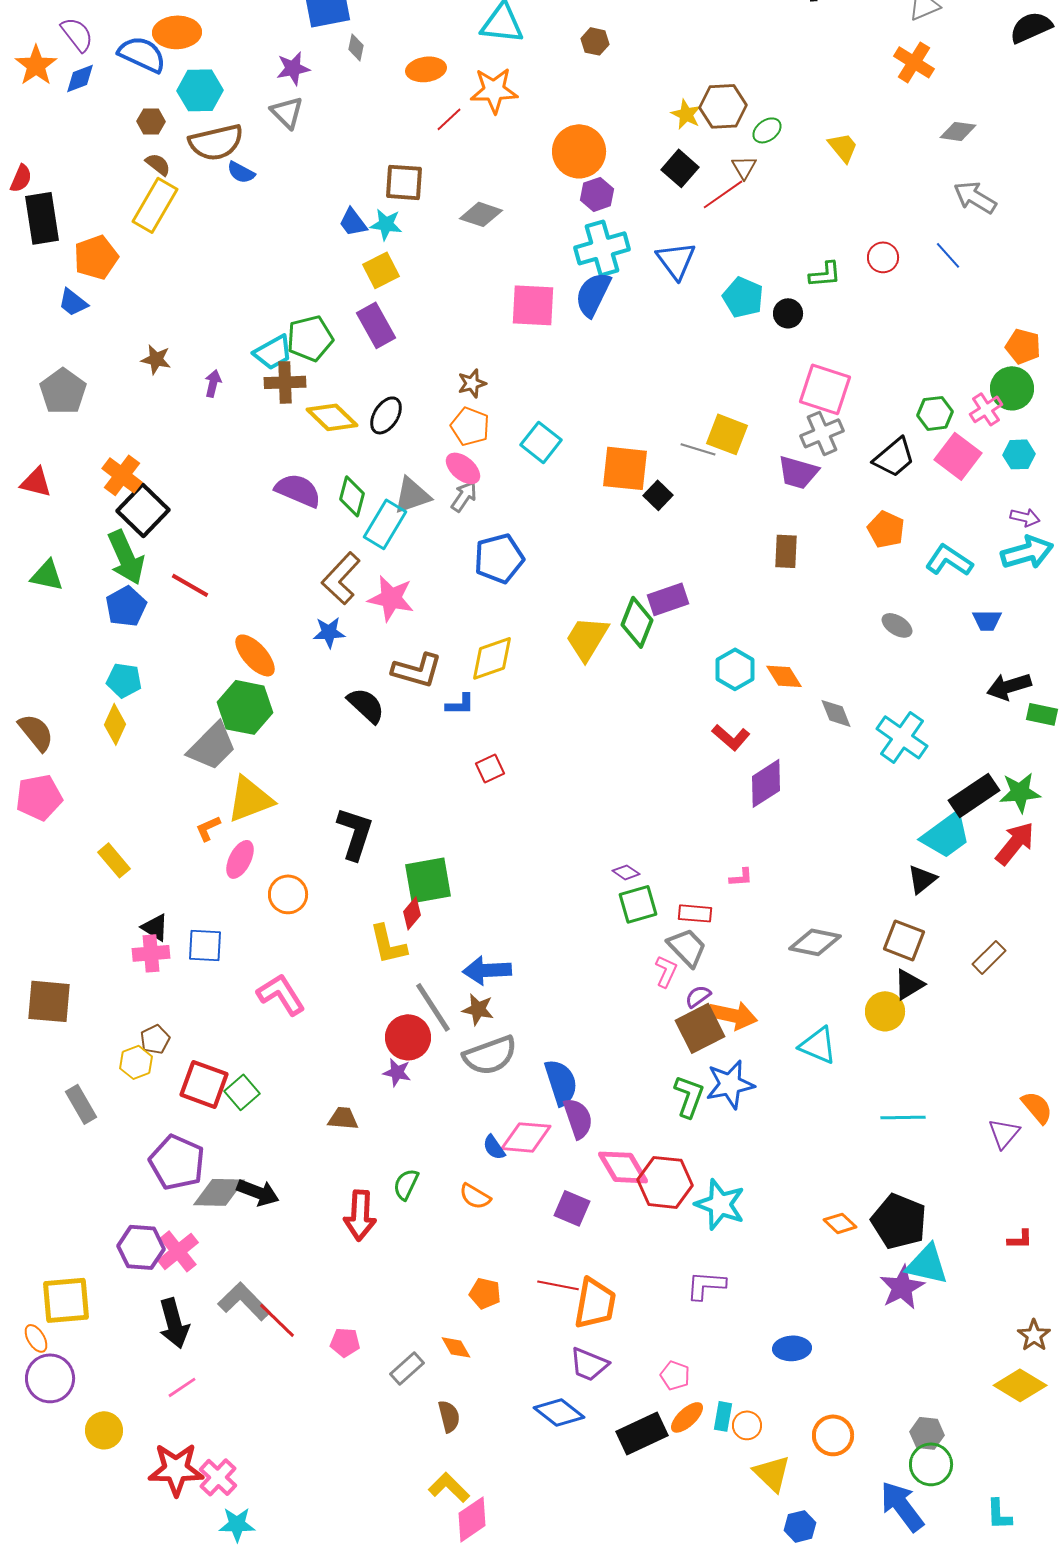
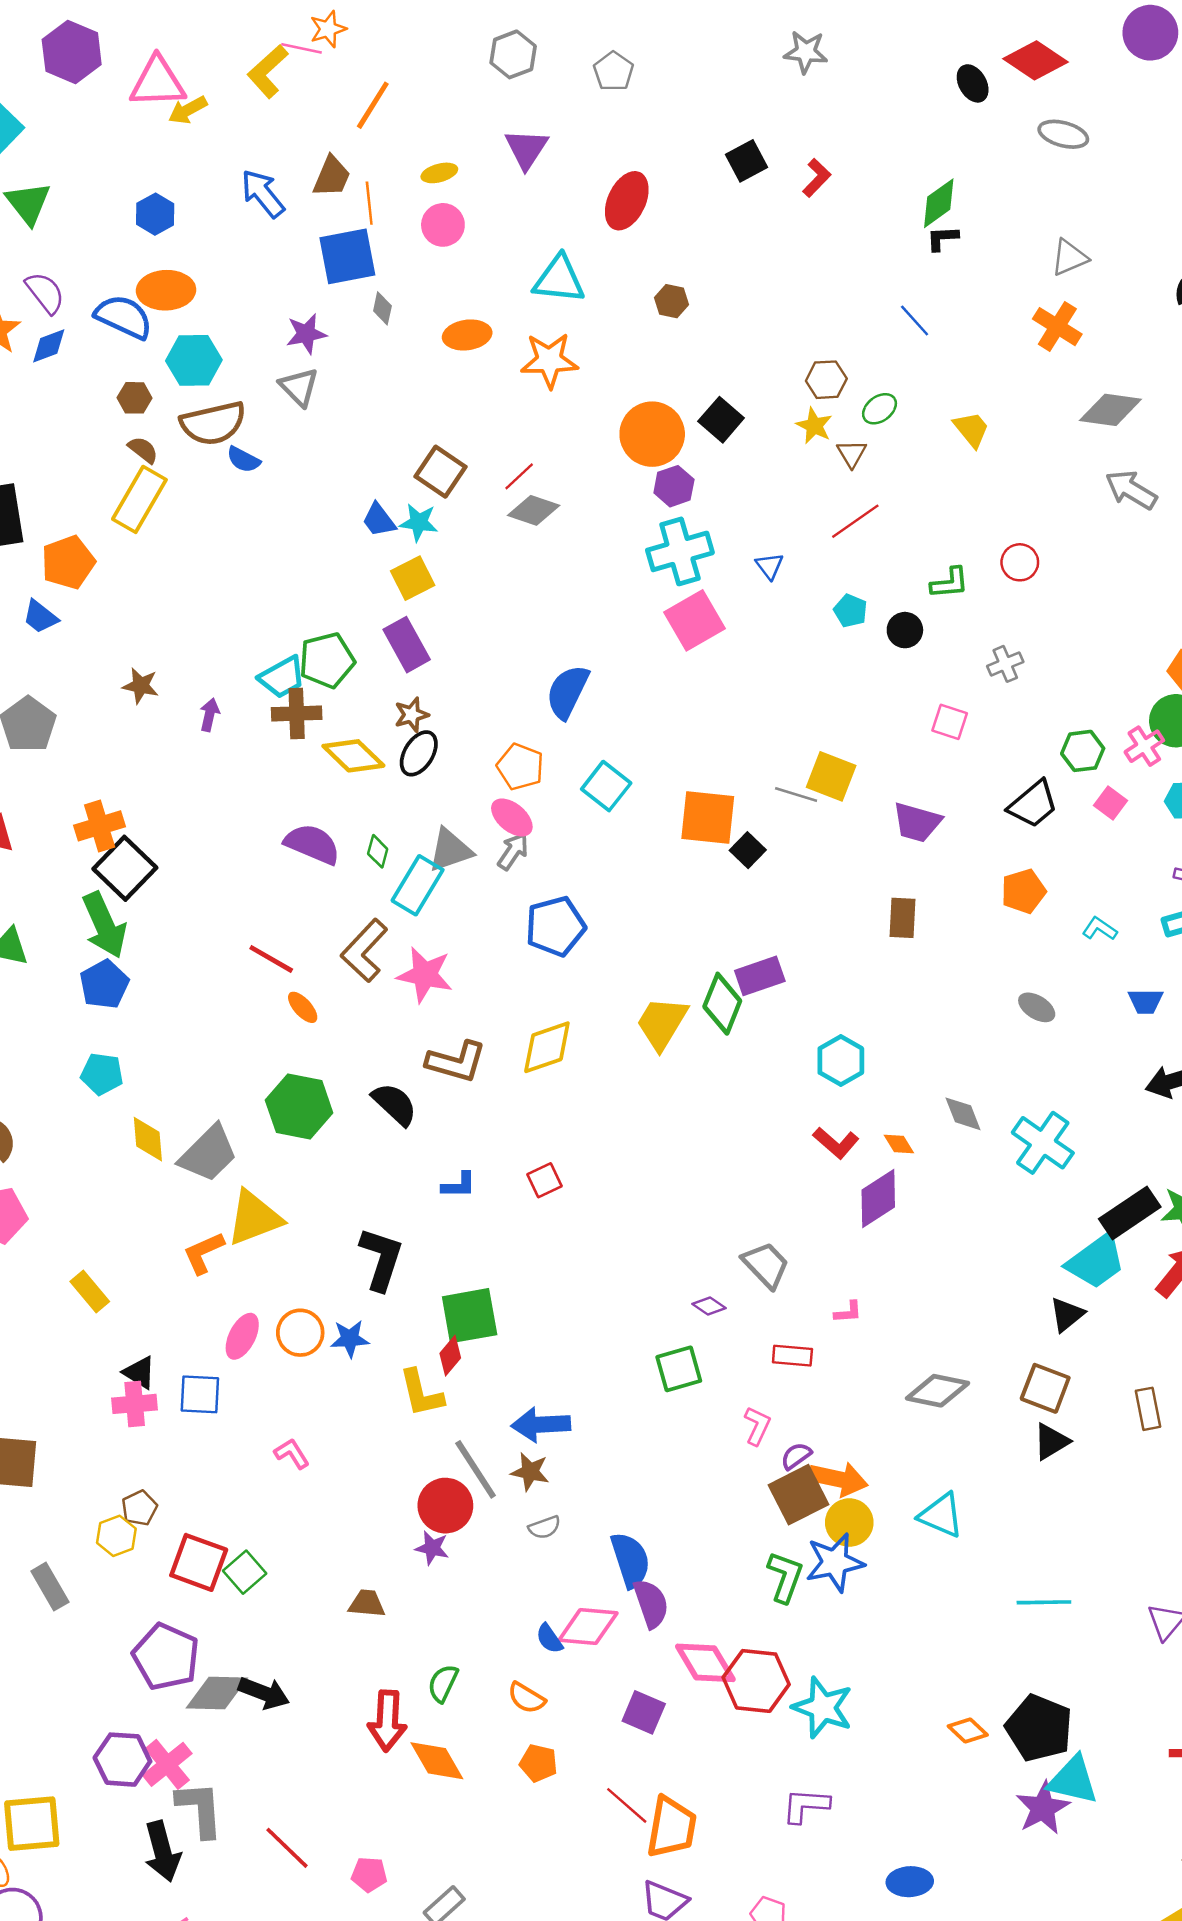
brown hexagon: (723, 106) -> (826, 380), size x0.7
yellow star: (686, 114) -> (814, 426), moved
red line: (449, 119) -> (519, 476), moved
gray diamond: (958, 131) -> (1110, 410), size x1.4
black square: (680, 168) -> (721, 420), moved
brown square: (404, 182) -> (441, 472), turned 30
red line: (723, 194) -> (855, 521), moved
blue line: (948, 255) -> (915, 320), moved
blue triangle: (676, 260) -> (769, 566), size x0.6
blue semicircle: (593, 294) -> (568, 692), moved
cyan pentagon: (743, 297) -> (850, 611), size x0.7
pink square: (533, 305) -> (694, 620), moved, turned -33
brown star: (472, 383) -> (412, 715), moved
pink square: (825, 389) -> (950, 722), size x0.6
gray cross: (822, 433) -> (1005, 664), moved, size x0.7
pink square: (958, 456) -> (1110, 803), size x0.6
orange cross: (122, 475) -> (100, 826), turned 36
green diamond: (352, 496) -> (378, 851), size x0.7
orange pentagon: (886, 529) -> (1023, 891), turned 30
cyan L-shape: (949, 560) -> (1100, 929), size x0.6
red line: (190, 585) -> (271, 959), moved
blue star: (329, 632) -> (350, 1339), moved
orange ellipse: (255, 655) -> (303, 1007), moved, size x0.6
orange diamond: (784, 676) -> (899, 1144), moved, size x0.7
blue L-shape: (460, 704) -> (459, 1185), moved
green hexagon: (245, 707) -> (299, 1107), moved
yellow diamond: (115, 724) -> (148, 1139), moved, turned -30
orange L-shape: (208, 828) -> (204, 1253), size x1.4
pink ellipse: (240, 859) -> (242, 1336), moved
green square: (638, 904) -> (679, 1369), moved
gray trapezoid: (687, 947) -> (766, 1265), moved
brown rectangle: (989, 957) -> (1148, 1409), turned -56
pink L-shape: (281, 994) -> (292, 1454), size x0.6
yellow circle: (885, 1011) -> (849, 1523), moved
gray semicircle: (490, 1055) -> (545, 1527), size x0.5
red line: (558, 1285) -> (627, 1805), turned 30
orange pentagon: (485, 1293) -> (538, 1763), moved
gray L-shape: (244, 1301) -> (200, 1809), moved, turned 40
orange diamond: (456, 1347) -> (437, 1761), moved, size x1.5

